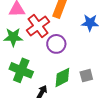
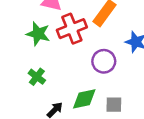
purple circle: (56, 44) -> (104, 61), moved
green cross: (21, 70) -> (37, 77), size x0.6

